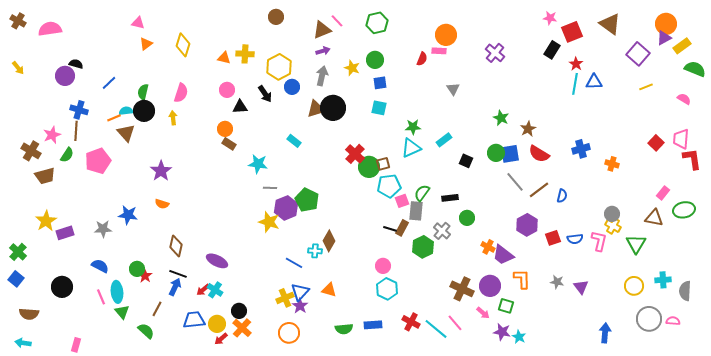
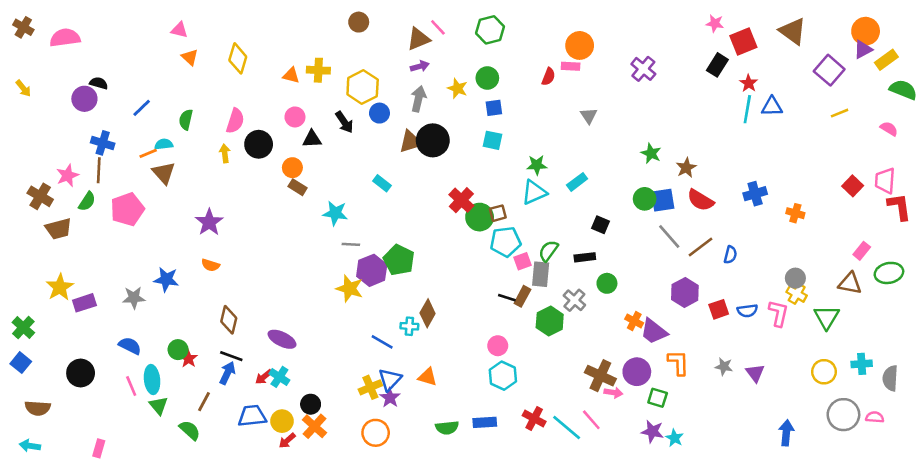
orange triangle: (146, 44) -> (190, 57), turned -40
black circle: (144, 111) -> (259, 144), moved
black square: (466, 161) -> (600, 225), moved
pink arrow: (483, 313) -> (613, 393), moved, turned -32

